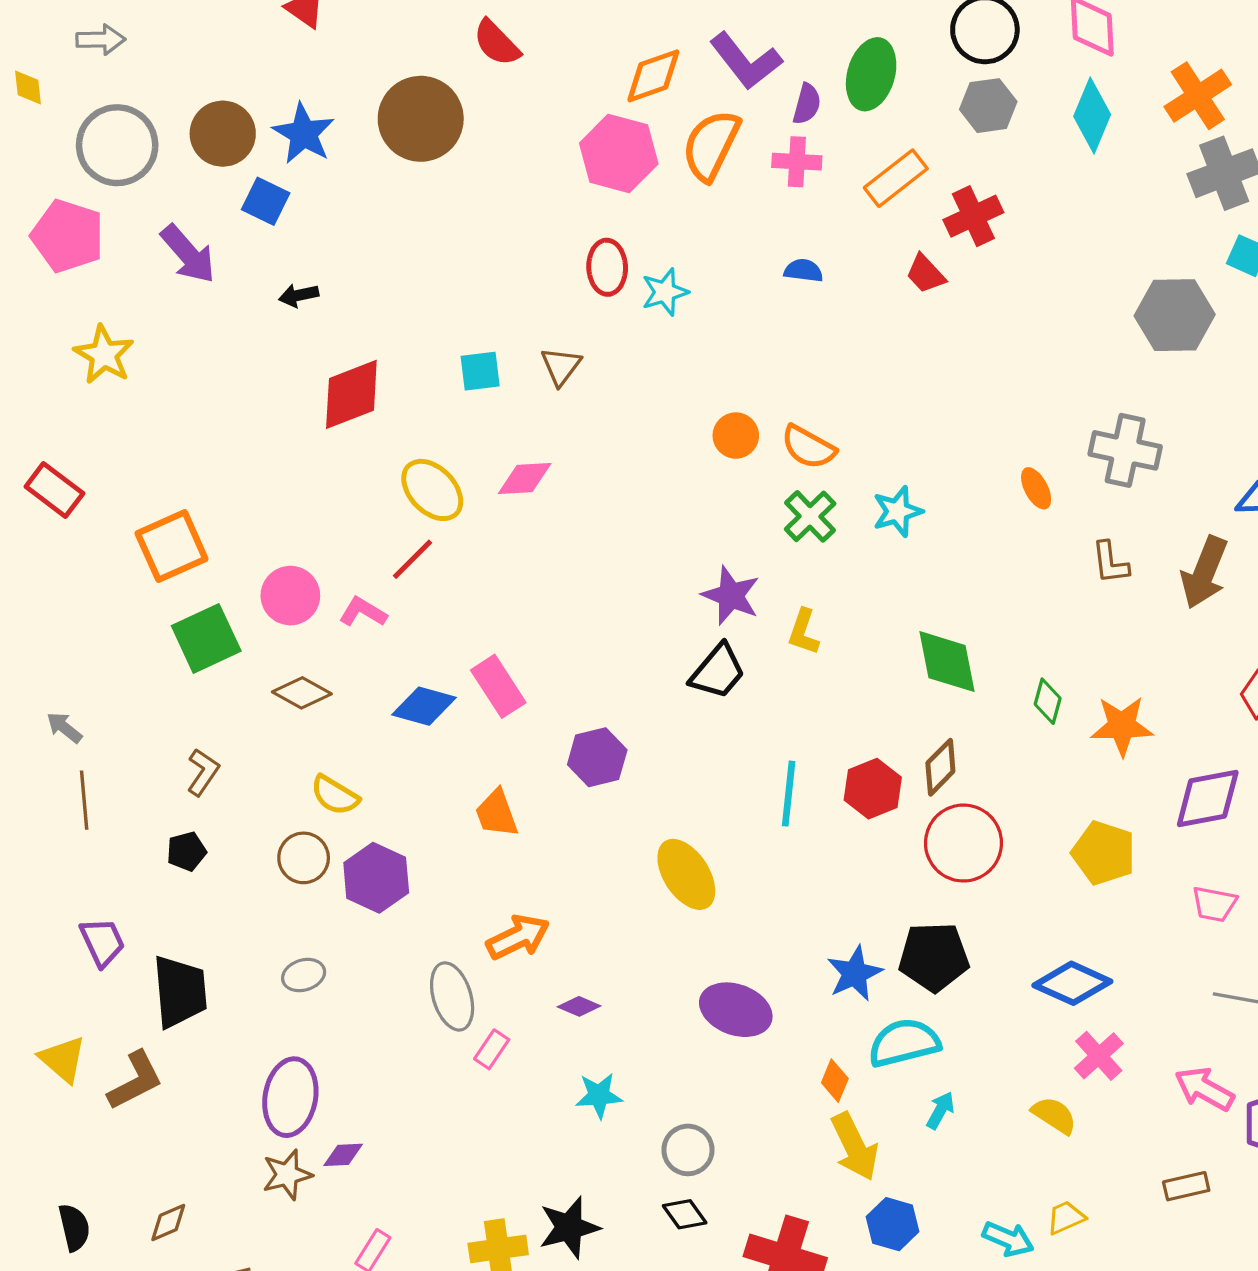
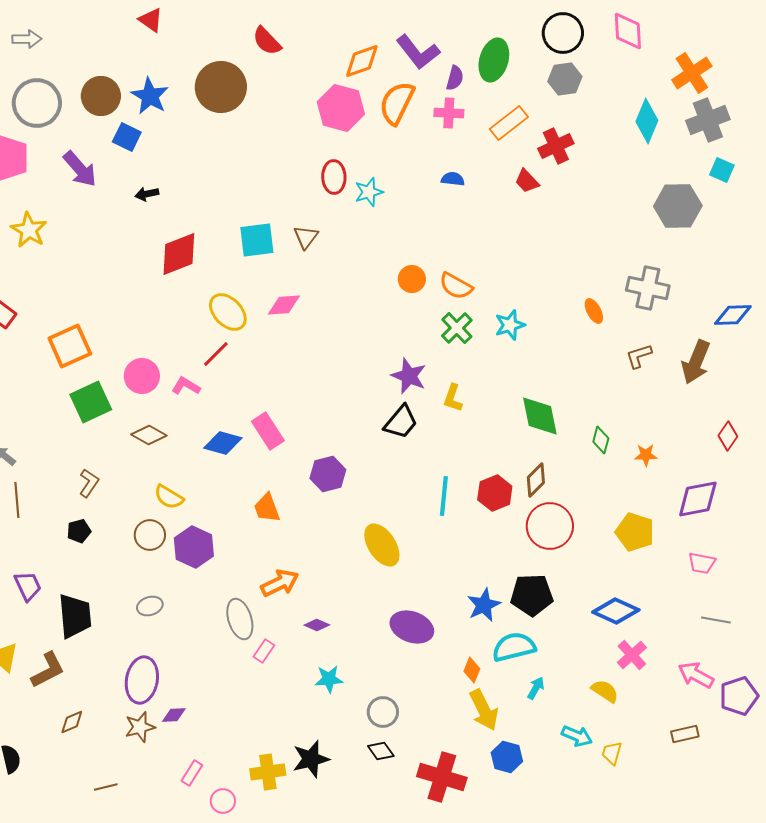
cyan diamond: (1092, 115) -> (647, 121), moved
cyan square: (480, 371) -> (257, 240), size x1.4
brown L-shape: (1110, 563) -> (639, 356), turned 80
orange star: (1122, 726) -> (646, 455), size x0.6
yellow trapezoid: (1066, 1218) -> (612, 753), turned -50
brown diamond: (168, 1222) -> (72, 722), moved
cyan arrow: (1008, 1239) -> (577, 736), moved

